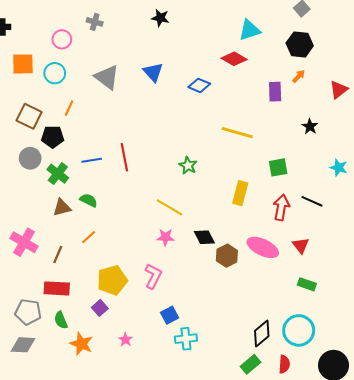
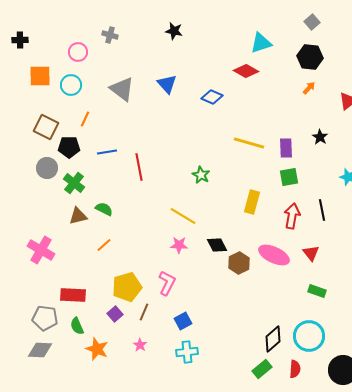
purple rectangle: (275, 92) -> (286, 148), moved
blue line: (92, 160) -> (107, 152), moved
black line: (312, 201) -> (322, 210), turned 55
brown line: (58, 255) -> (144, 312), moved
cyan cross: (186, 339) -> (187, 352), moved

